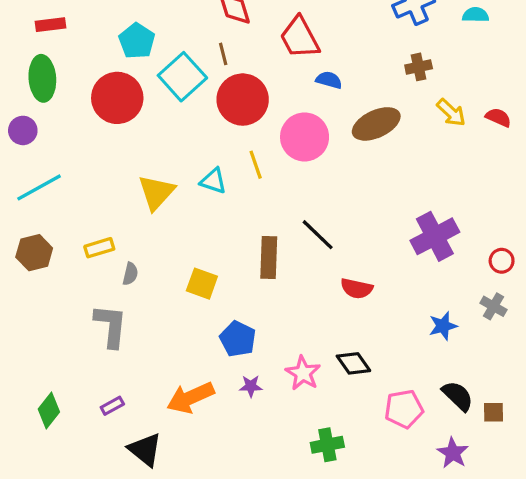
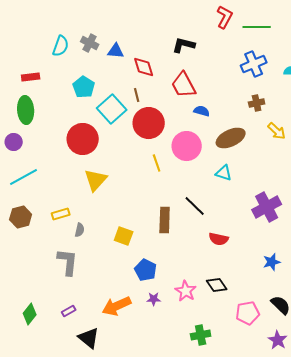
red circle: (117, 98) -> (83, 139), moved
cyan triangle: (213, 181) -> (224, 173), moved

